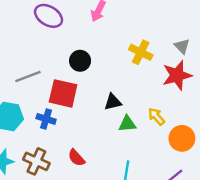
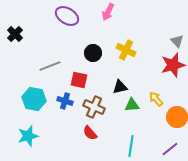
yellow cross: (141, 52) -> (126, 50), moved
red square: (63, 93) -> (79, 80), size x0.7
brown cross: (36, 161) -> (94, 107), moved

